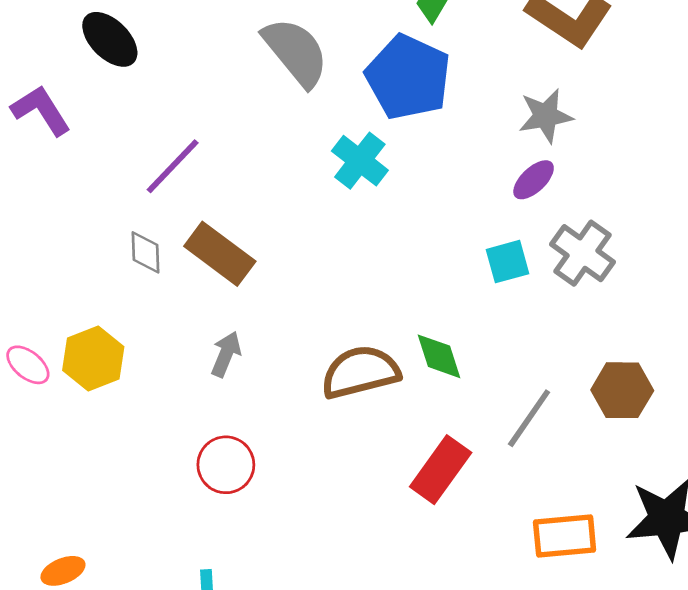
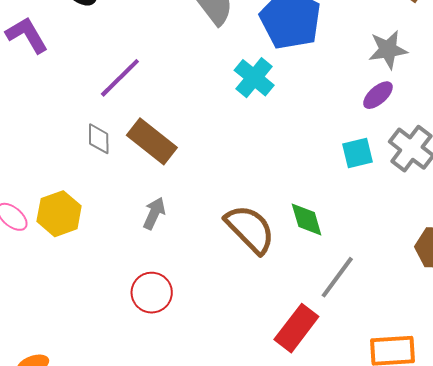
brown semicircle: (360, 372) -> (250, 229), turned 58
gray line: (529, 418) -> (337, 277), moved
red rectangle: (441, 470) -> (296, 328), moved

